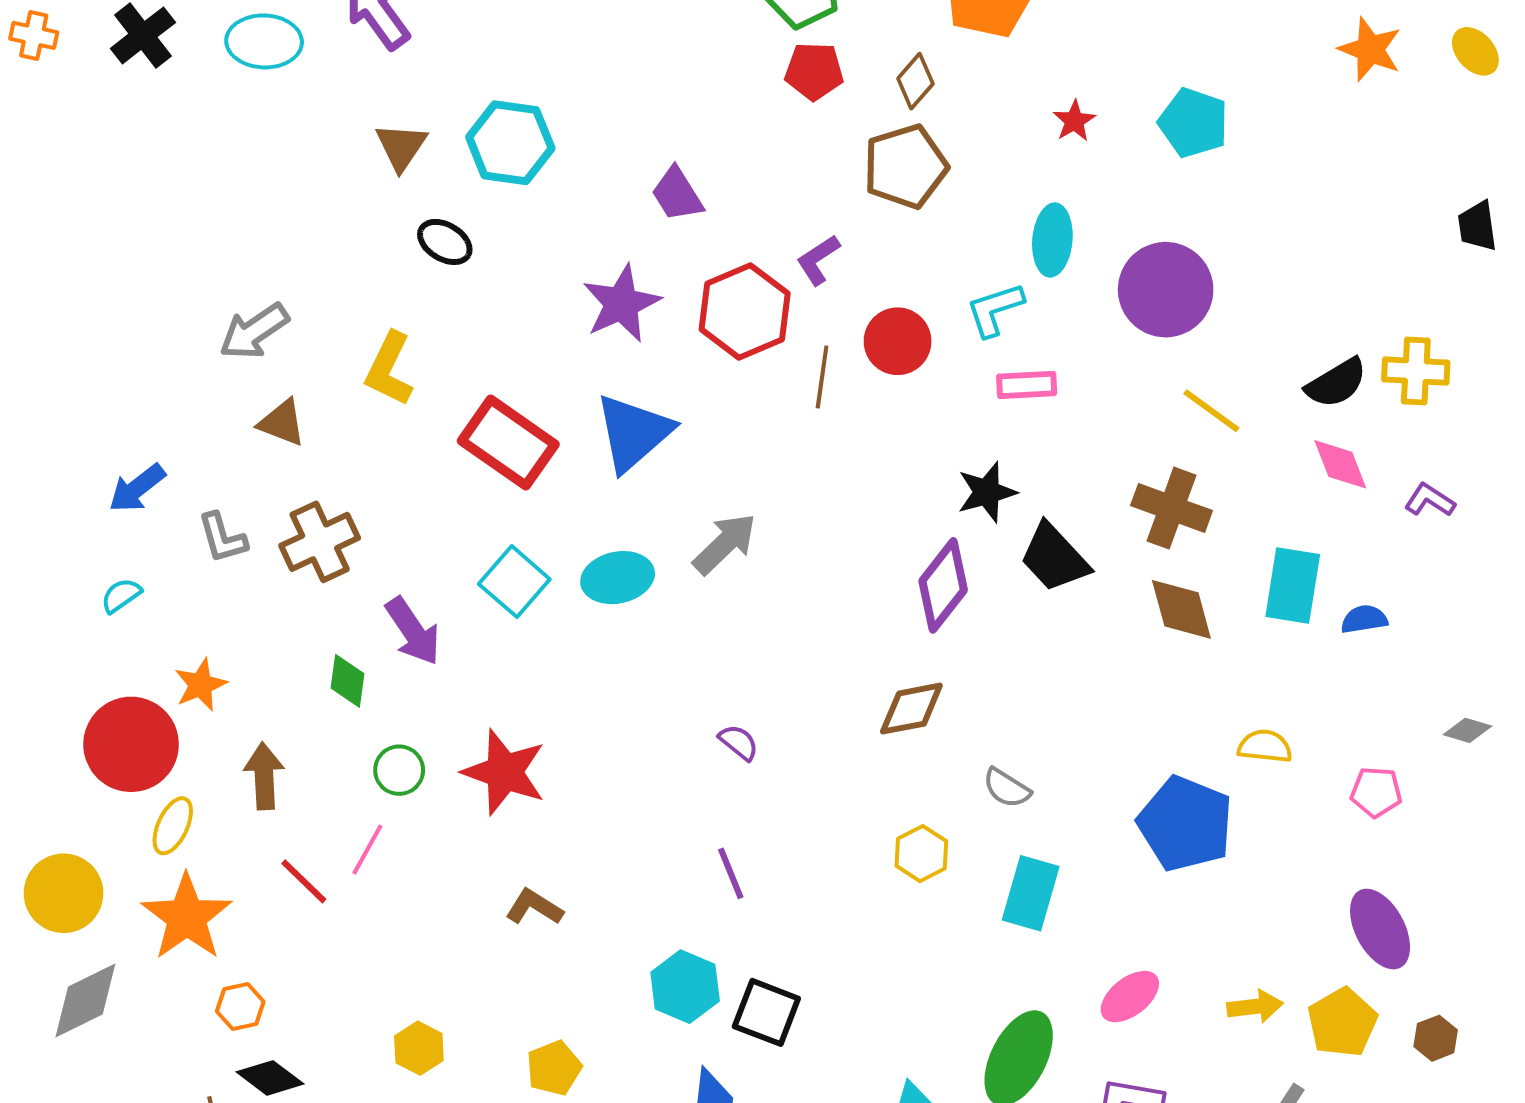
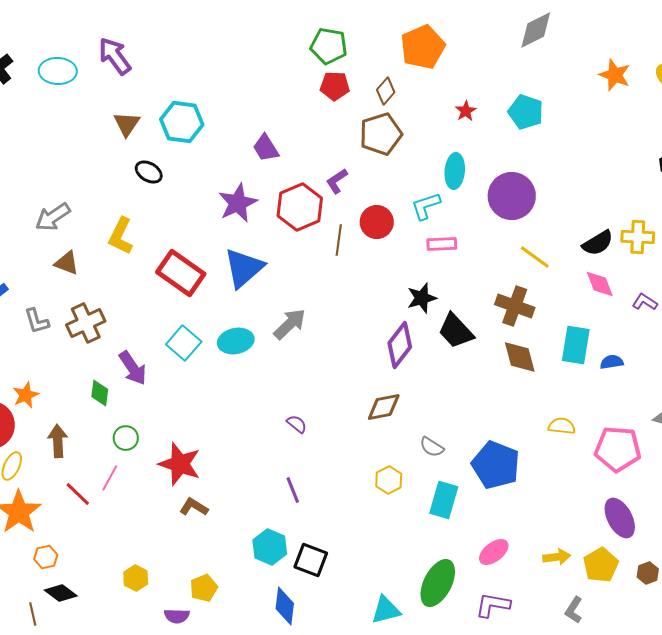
red star: (504, 772) -> (180, 464), moved
pink pentagon: (1376, 792) -> (618, 449), size x1.8
blue pentagon: (1185, 824) -> (496, 465), moved

